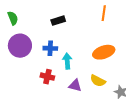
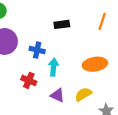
black rectangle: (58, 21) -> (62, 24), moved
yellow semicircle: (98, 81) -> (83, 94), turned 112

